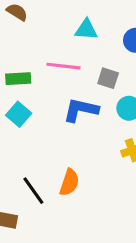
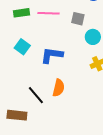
green rectangle: (18, 79) -> (21, 13), moved
blue L-shape: (81, 110) -> (52, 55), moved

